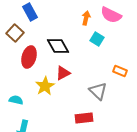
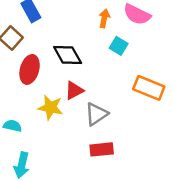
orange rectangle: (120, 71) -> (149, 88), size x1.6
yellow star: (45, 86) -> (51, 107), turned -30
gray triangle: (98, 91) -> (96, 114), moved, turned 42

